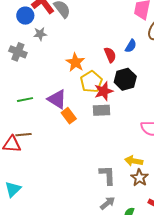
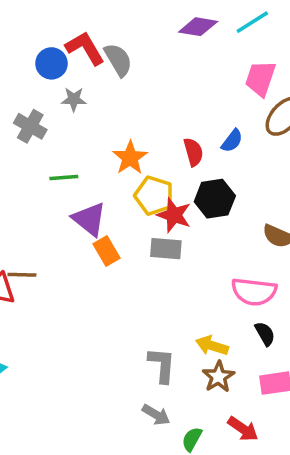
yellow pentagon: (91, 82) -> (154, 196), turned -30
red star: (104, 91) -> (174, 215), turned 30
green line: (25, 100) -> (64, 178), moved
gray arrow: (108, 203) -> (156, 415), turned 63

